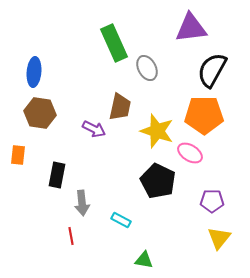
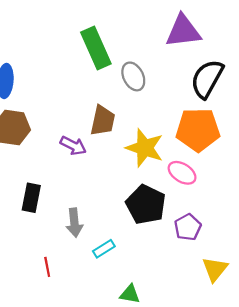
purple pentagon: (212, 201) -> (188, 227), moved, turned -30
gray arrow: (82, 203) -> (74, 223), moved
cyan rectangle: (121, 220) -> (104, 249), turned -60

